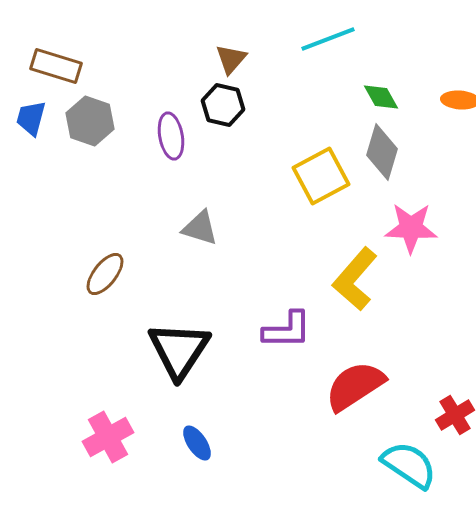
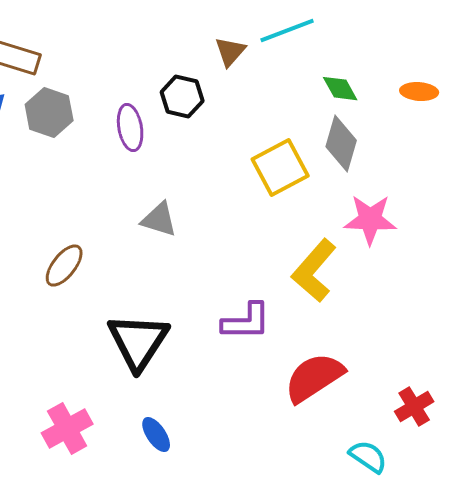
brown triangle: (231, 59) -> (230, 52), moved
cyan semicircle: (409, 465) -> (368, 457), size x0.7

